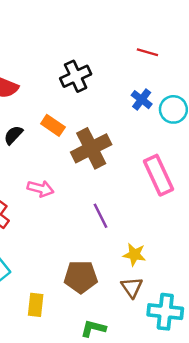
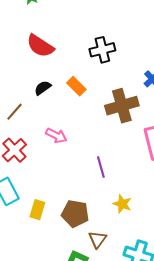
brown cross: (91, 148) -> (122, 106), moved
brown triangle: (132, 287) -> (97, 239), moved
yellow rectangle: (36, 305) -> (37, 210), moved

